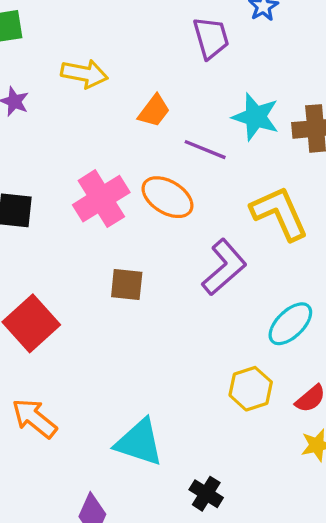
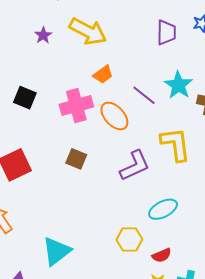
yellow arrow: (84, 74) -> (88, 31), size x1.4
orange trapezoid: (154, 111) -> (103, 74), moved
cyan triangle: (139, 442) -> (56, 251), turned 48

